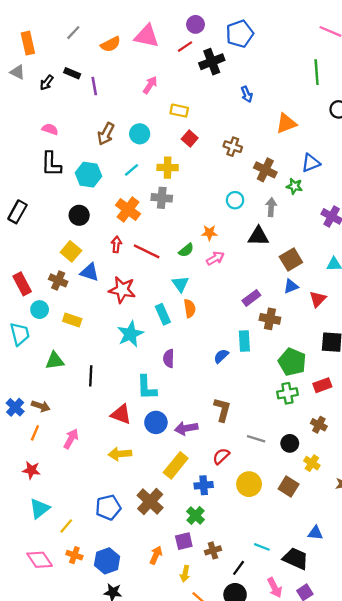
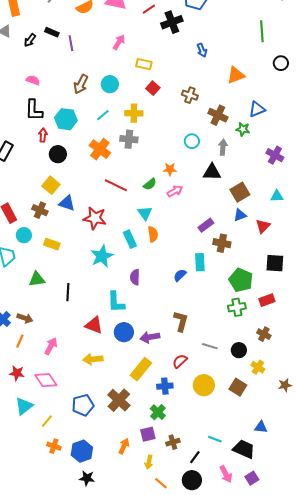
red arrow: (116, 244) -> (43, 135), moved
pink diamond: (40, 560) -> (46, 380), moved

